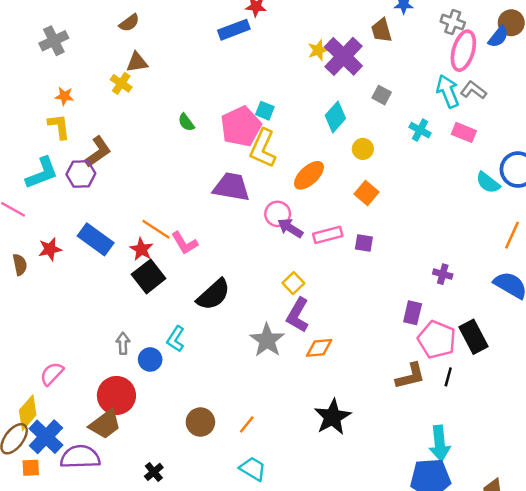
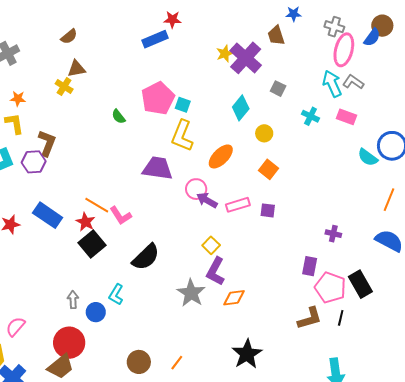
pink pentagon: (241, 126) -> (158, 98), moved
brown L-shape: (98, 152) -> (47, 143), turned -32

